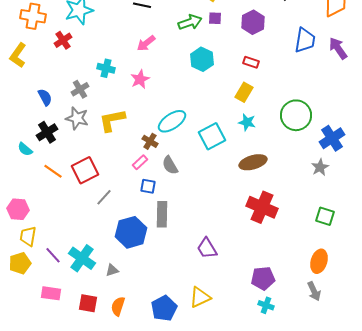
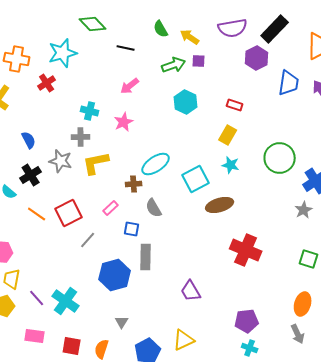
purple hexagon: (253, 22) -> (257, 58), moved
gray cross: (80, 89) -> (81, 137), moved, turned 30
brown cross: (150, 141) -> (134, 184), turned -35
pink rectangle: (140, 162) -> (111, 208), moved
brown ellipse: (253, 162) -> (220, 205), moved
gray triangle: (112, 270) -> (122, 322), moved, turned -40

